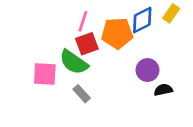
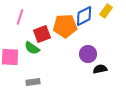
pink line: (83, 21) -> (20, 17), moved
green semicircle: (74, 62) -> (32, 48), size x0.7
gray rectangle: (82, 94) -> (33, 82), moved, turned -56

